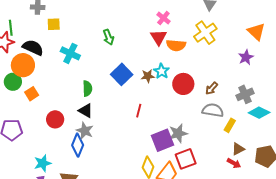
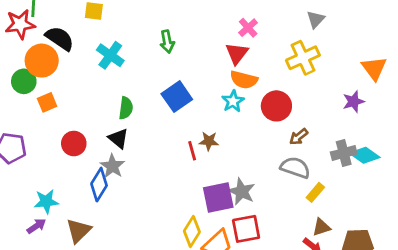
orange semicircle: (176, 45) -> (244, 80), moved
brown star: (148, 76) -> (209, 141), moved
red circle: (183, 84) -> (276, 106), moved
red line: (139, 111) -> (192, 151), turned -40
cyan diamond: (259, 113) -> (365, 155), moved
gray star: (178, 133) -> (242, 192), turned 30

